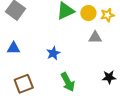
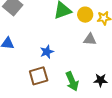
green arrow: (68, 82) -> (72, 81), moved
brown square: (24, 84) -> (39, 76), moved

